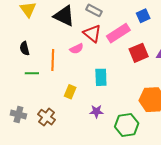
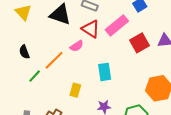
orange line: (53, 60) -> (54, 60), turned 50
green line: (32, 73) -> (35, 76), turned -40

